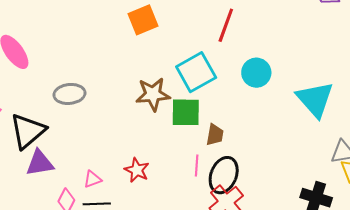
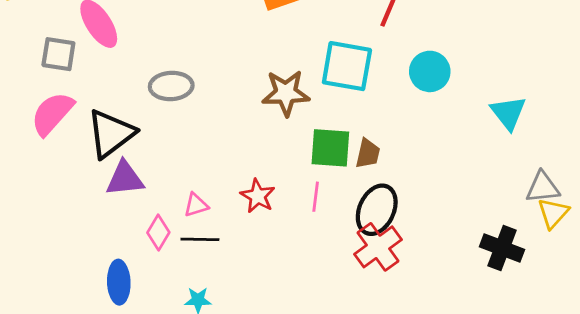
cyan square: (196, 72) -> (347, 66), turned 36
cyan triangle: (315, 99) -> (508, 113), size x0.7
green square: (186, 112) -> (330, 148), moved
pink line: (197, 166) -> (316, 197), moved

